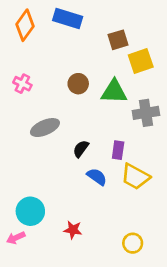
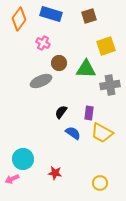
brown square: (118, 40) -> (89, 16), moved
pink cross: (22, 84) -> (43, 43), moved
gray ellipse: (45, 128) -> (41, 81), moved

